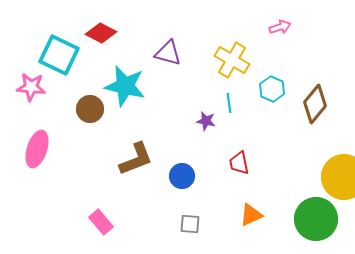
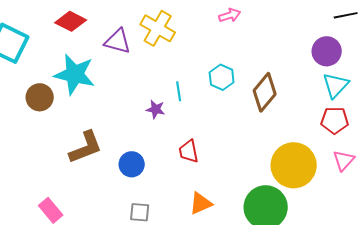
red diamond: (101, 33) -> (71, 21), moved
yellow cross: (232, 60) -> (158, 28), moved

